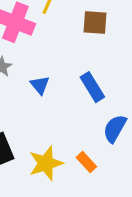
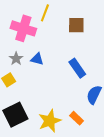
blue triangle: (40, 85) -> (37, 59), moved, turned -32

